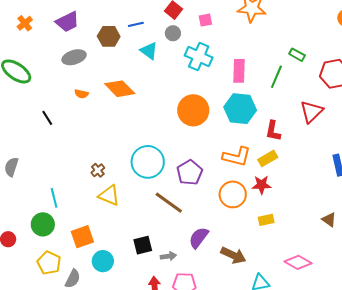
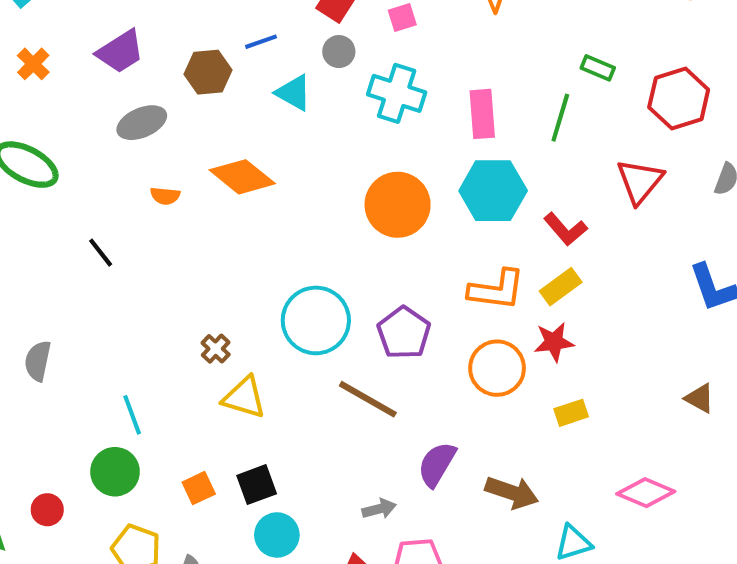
red L-shape: (273, 131) -> (565, 229), turned -45
orange square: (82, 237) -> (199, 488), size x0.7
black square: (143, 245) -> (257, 485), moved
cyan circle: (103, 261) -> (277, 535), moved

